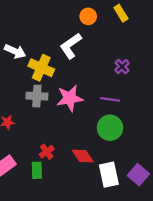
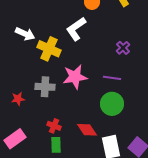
gray cross: (37, 96) -> (45, 87), moved
red cross: (47, 152) -> (54, 126), turned -32
green rectangle: (37, 170) -> (56, 145), moved

